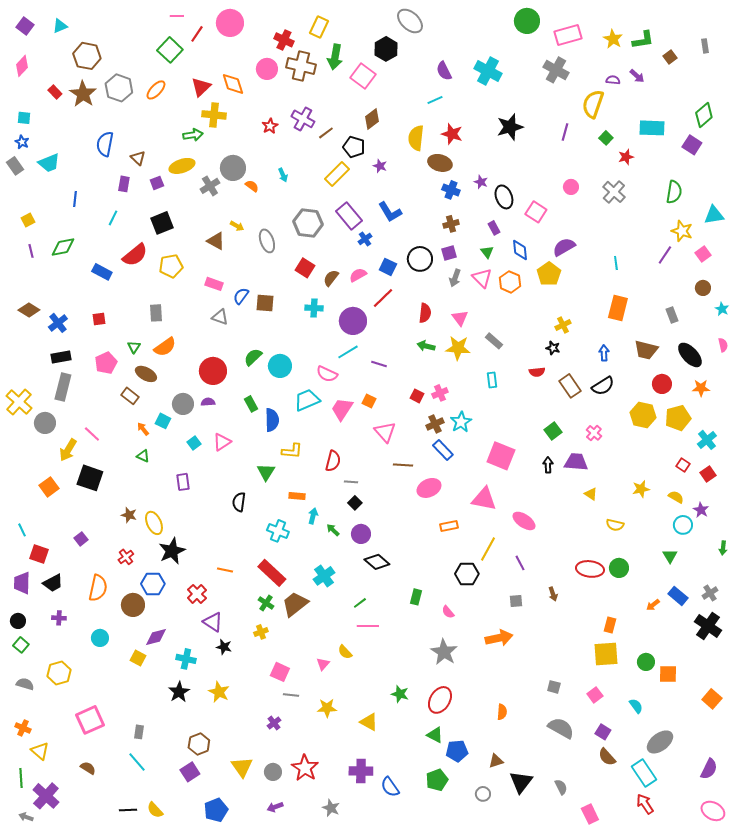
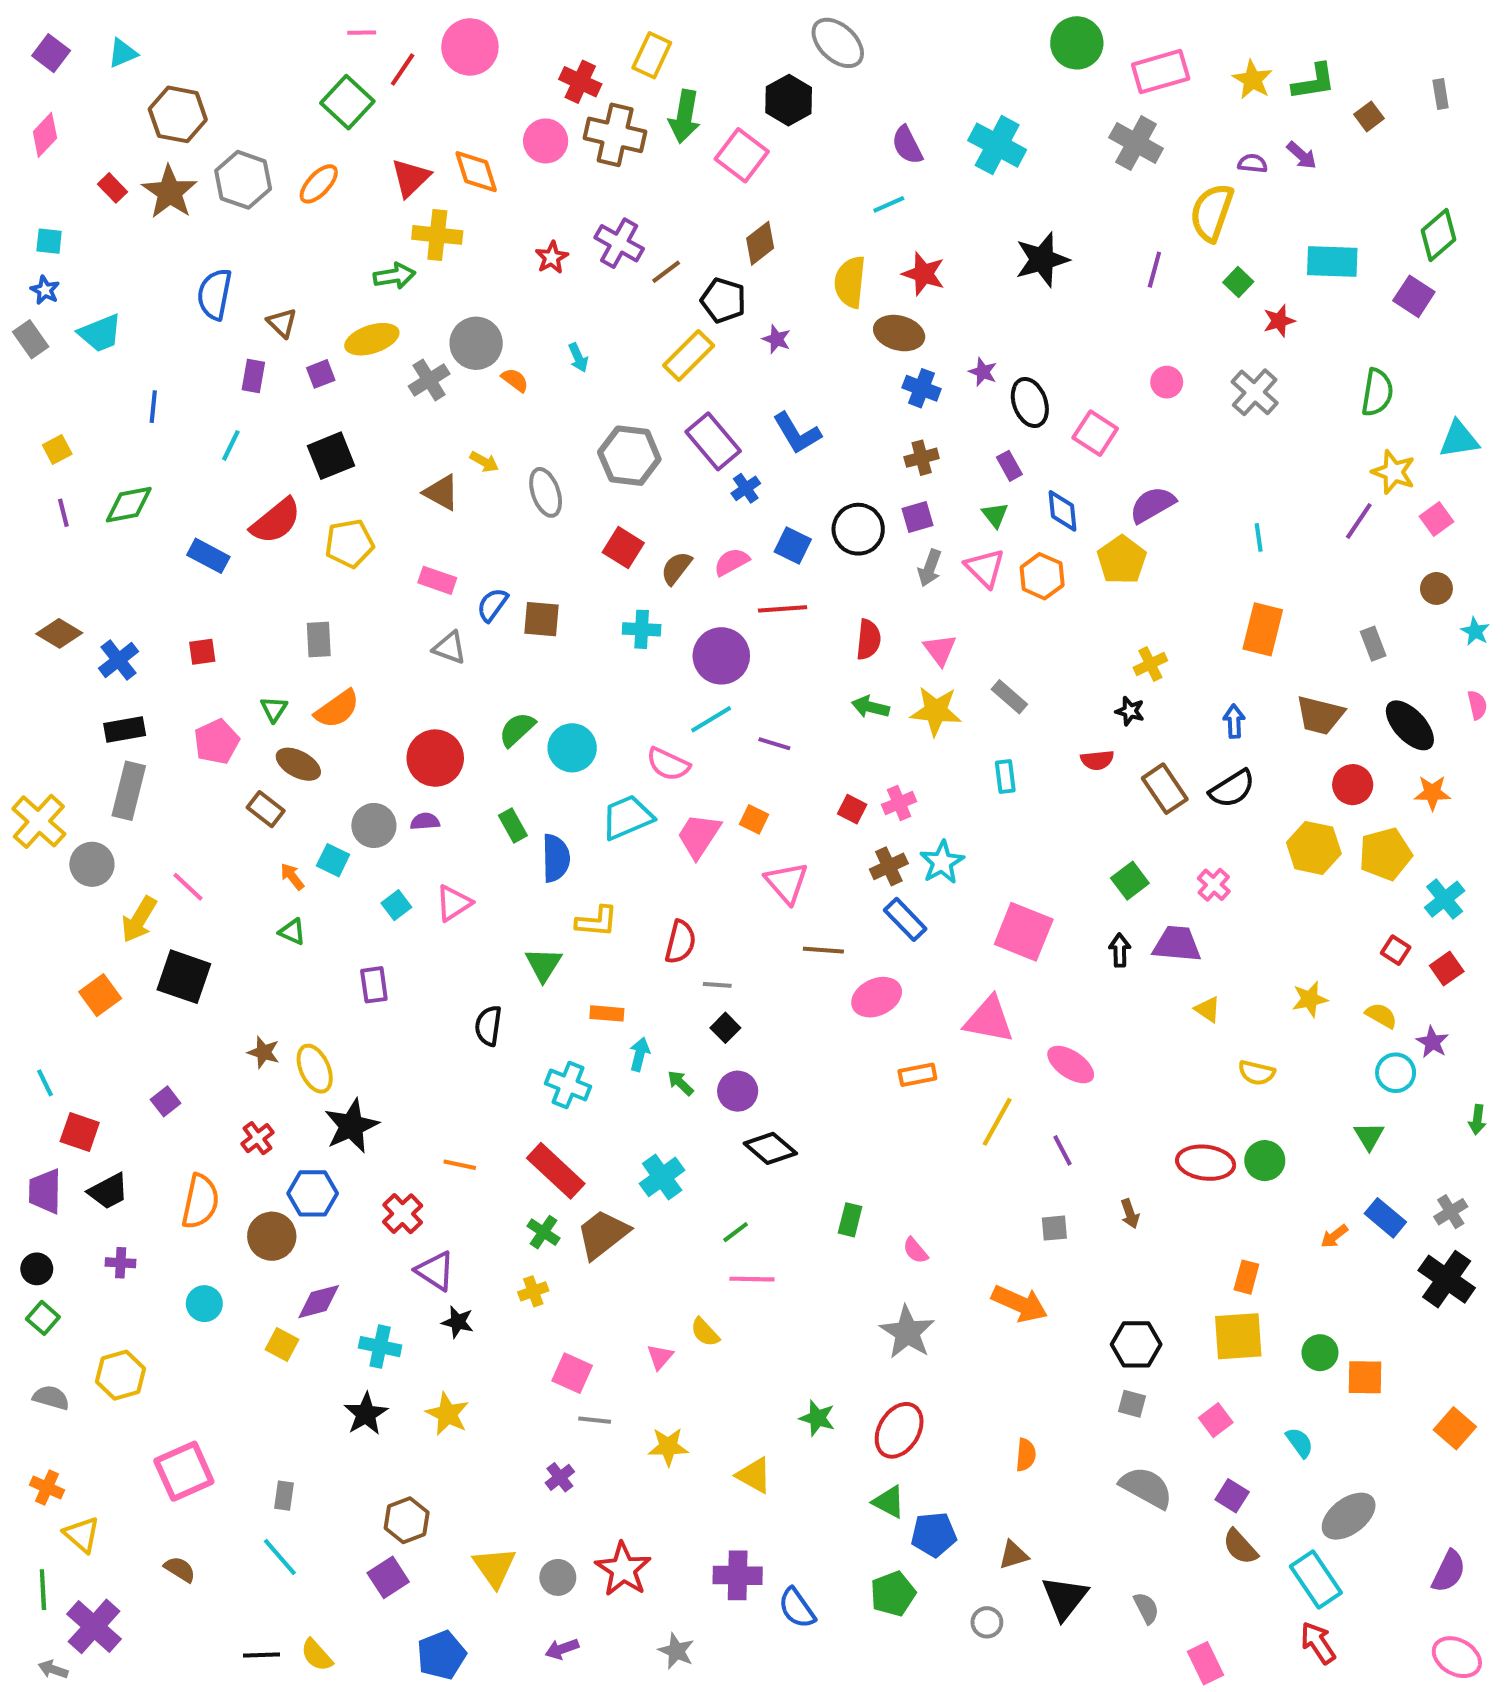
red line: (383, 298) -> (783, 609), turned 40
black hexagon: (467, 574) -> (1136, 1344), moved
orange arrow: (499, 638) -> (1020, 1304), turned 36

